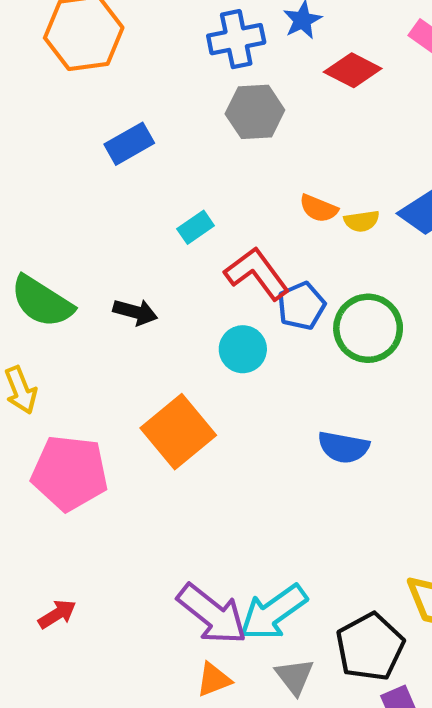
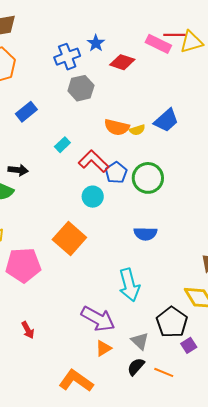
orange semicircle: (319, 208) -> (117, 127), size x1.4
black arrow: (135, 312) -> (18, 170), moved
cyan arrow: (273, 612) -> (129, 285), moved, turned -60
red arrow: (57, 614) -> (28, 330), turned 102

